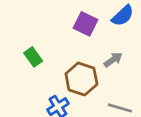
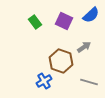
green rectangle: (33, 57) -> (35, 22), moved

